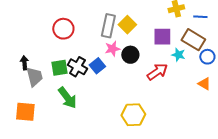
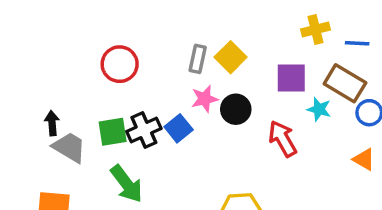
gray rectangle: (108, 26) -> (198, 59), size x0.7
black cross: (77, 67) -> (144, 130), turned 36
red arrow: (157, 72) -> (283, 139), turned -85
gray trapezoid: (34, 77) -> (69, 147), turned -45

